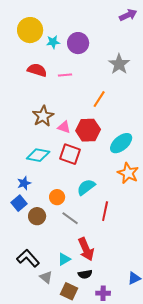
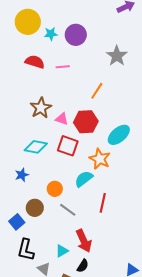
orange star: (128, 173) -> (100, 159), moved
blue square: (19, 203) -> (17, 222), moved
black L-shape: (28, 258) -> (26, 250), turned -125
black semicircle: (85, 274) -> (83, 266), turned -48

